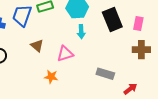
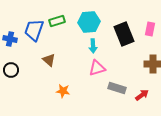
pink rectangle: (138, 24) -> (150, 29), moved
pink triangle: (65, 54) -> (97, 68), moved
red arrow: (130, 89) -> (142, 95), moved

